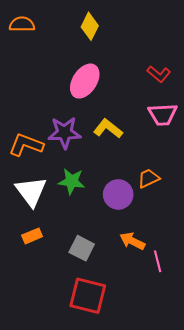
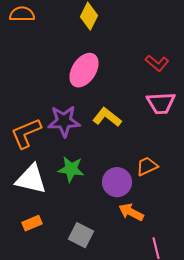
orange L-shape: (26, 145) -> (26, 133), turned -44
white triangle: (31, 191) -> (31, 179), turned -40
orange arrow: (132, 241) -> (131, 212), moved

